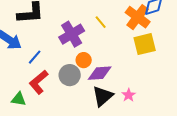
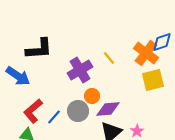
blue line: (35, 57) -> (54, 117), moved
red L-shape: (39, 82) -> (33, 111), moved

